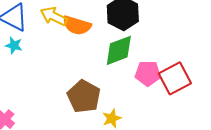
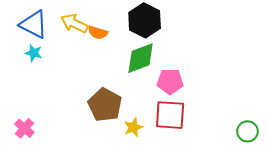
orange semicircle: (77, 25) -> (98, 33), size x0.7
red square: (175, 78) -> (170, 115), moved, turned 32

